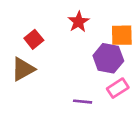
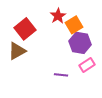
orange square: (122, 35) -> (74, 25), moved, turned -30
red square: (34, 39) -> (25, 29), size x1.5

